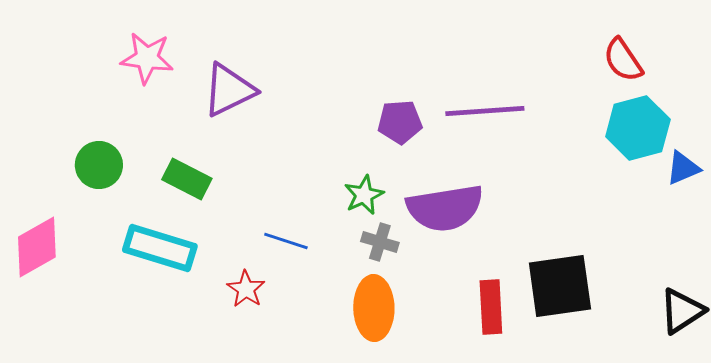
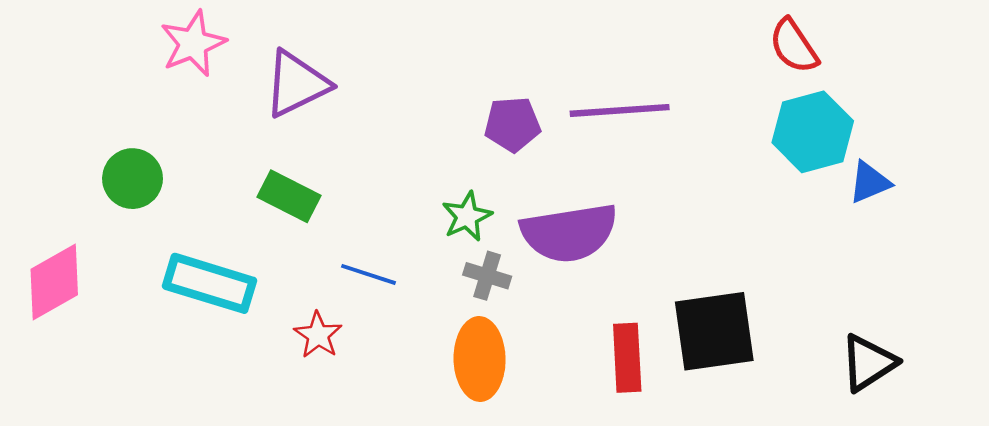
pink star: (147, 58) -> (193, 44), turned -30
green rectangle: (187, 179) -> (289, 196), moved

